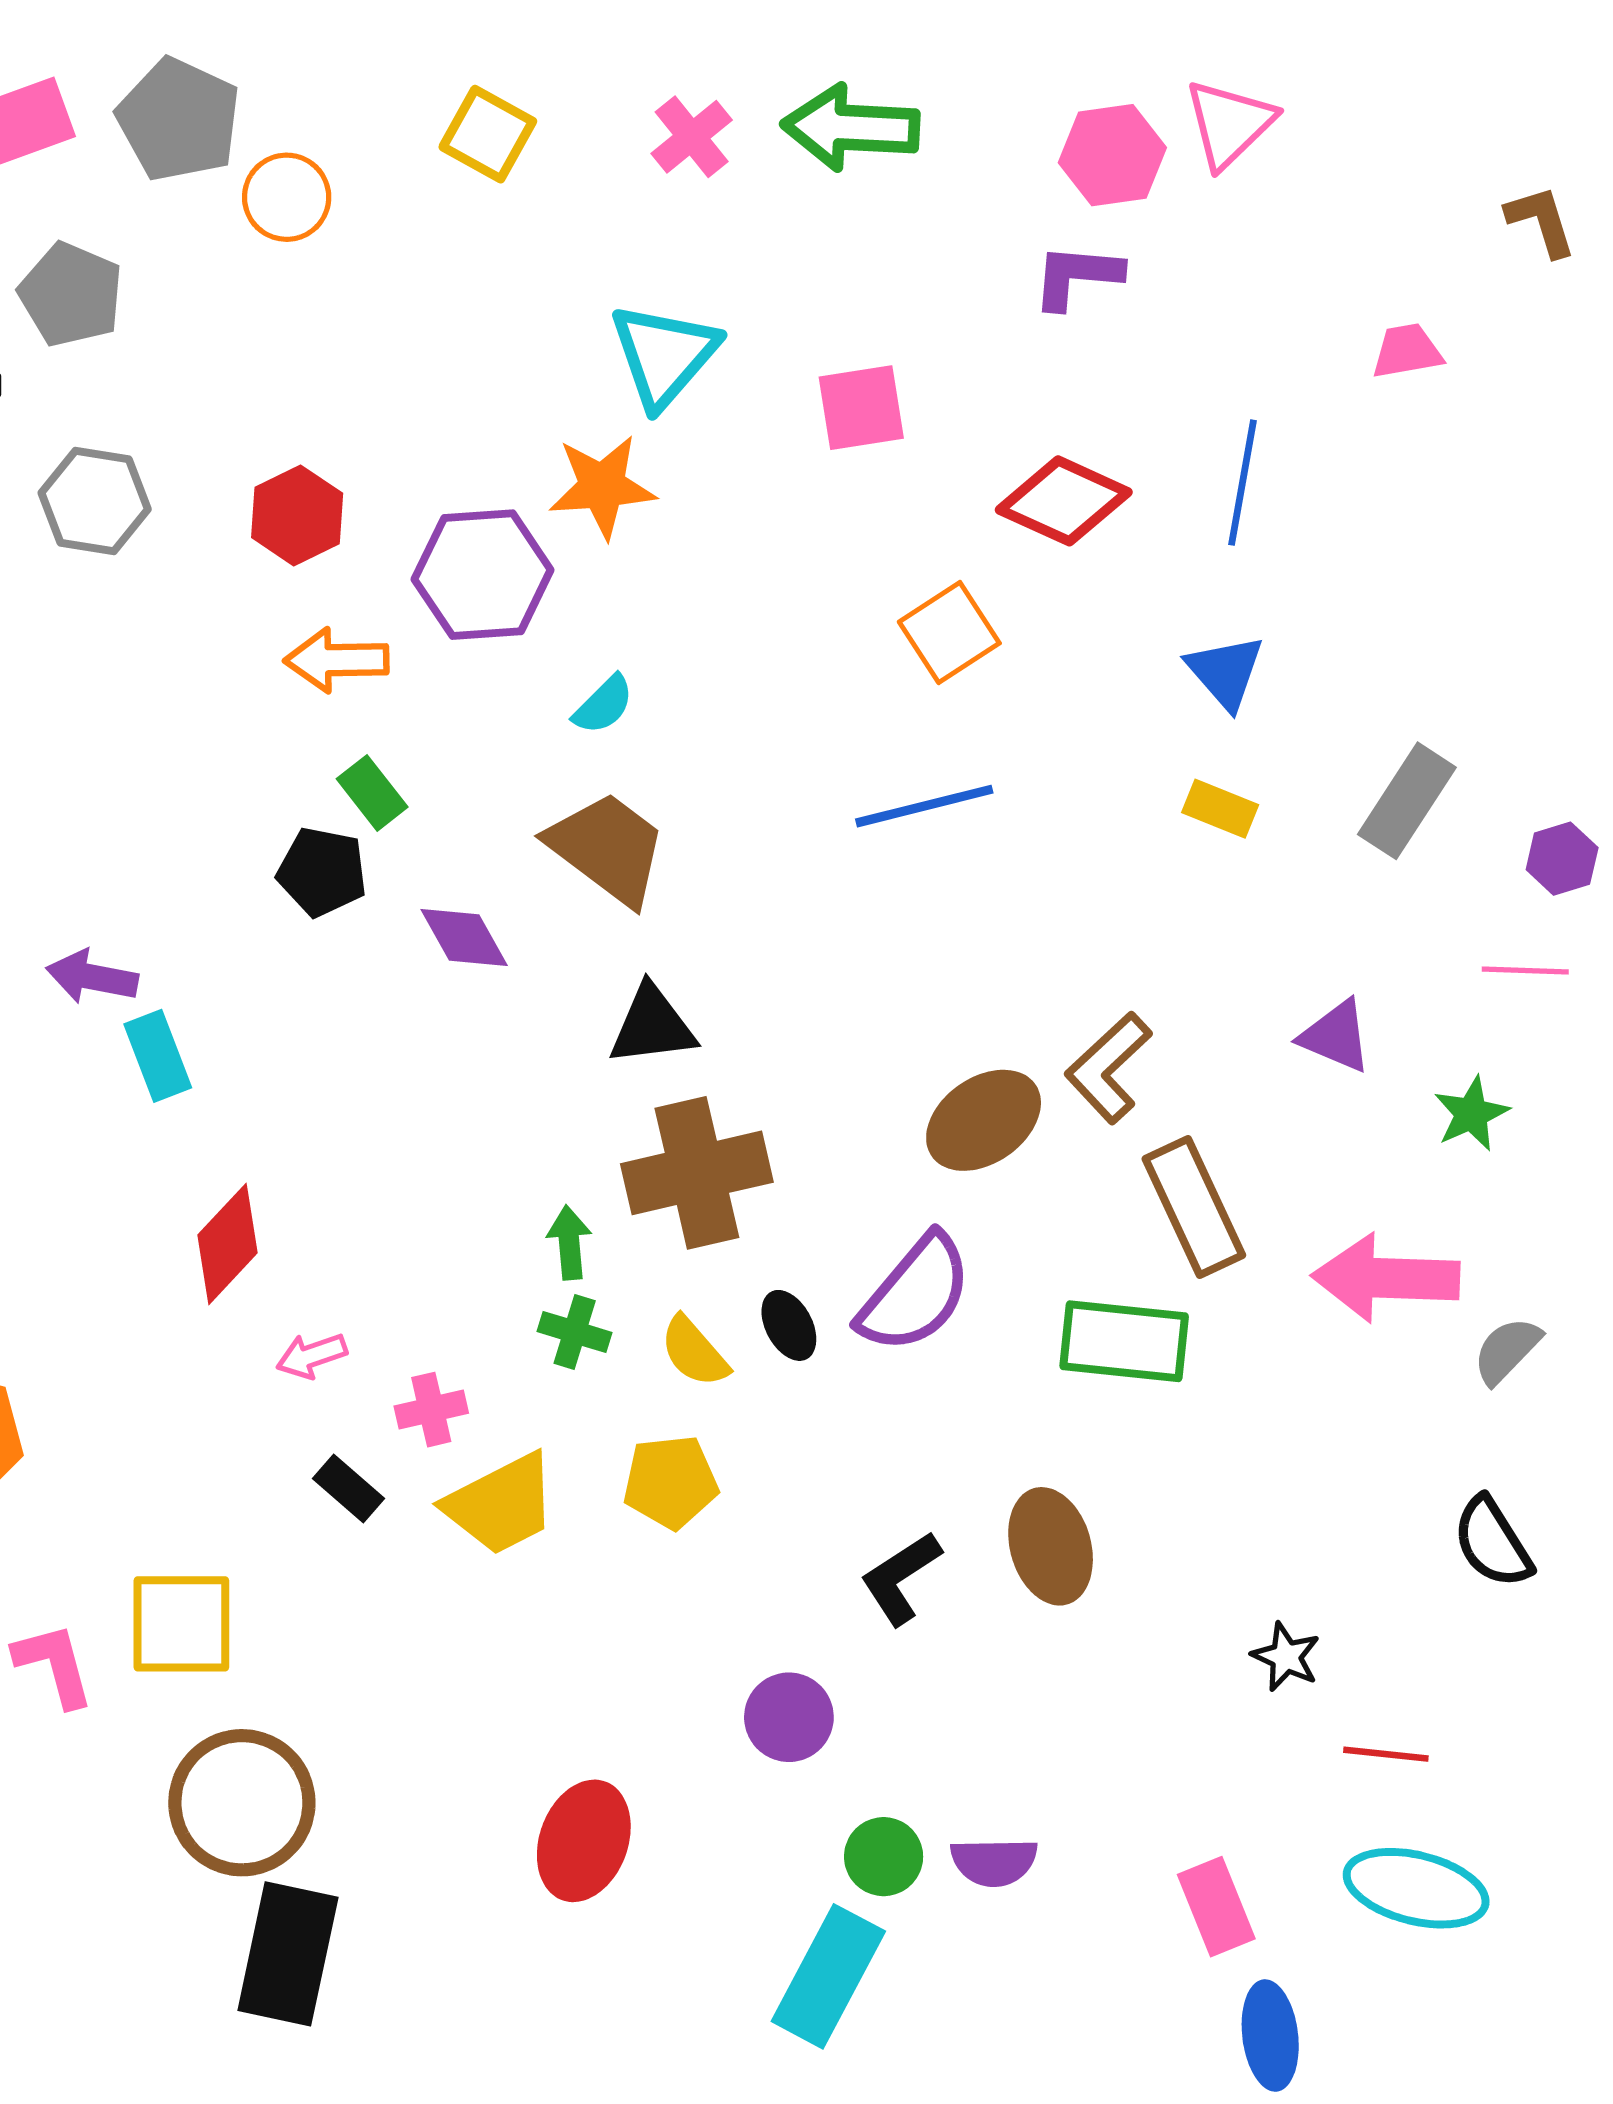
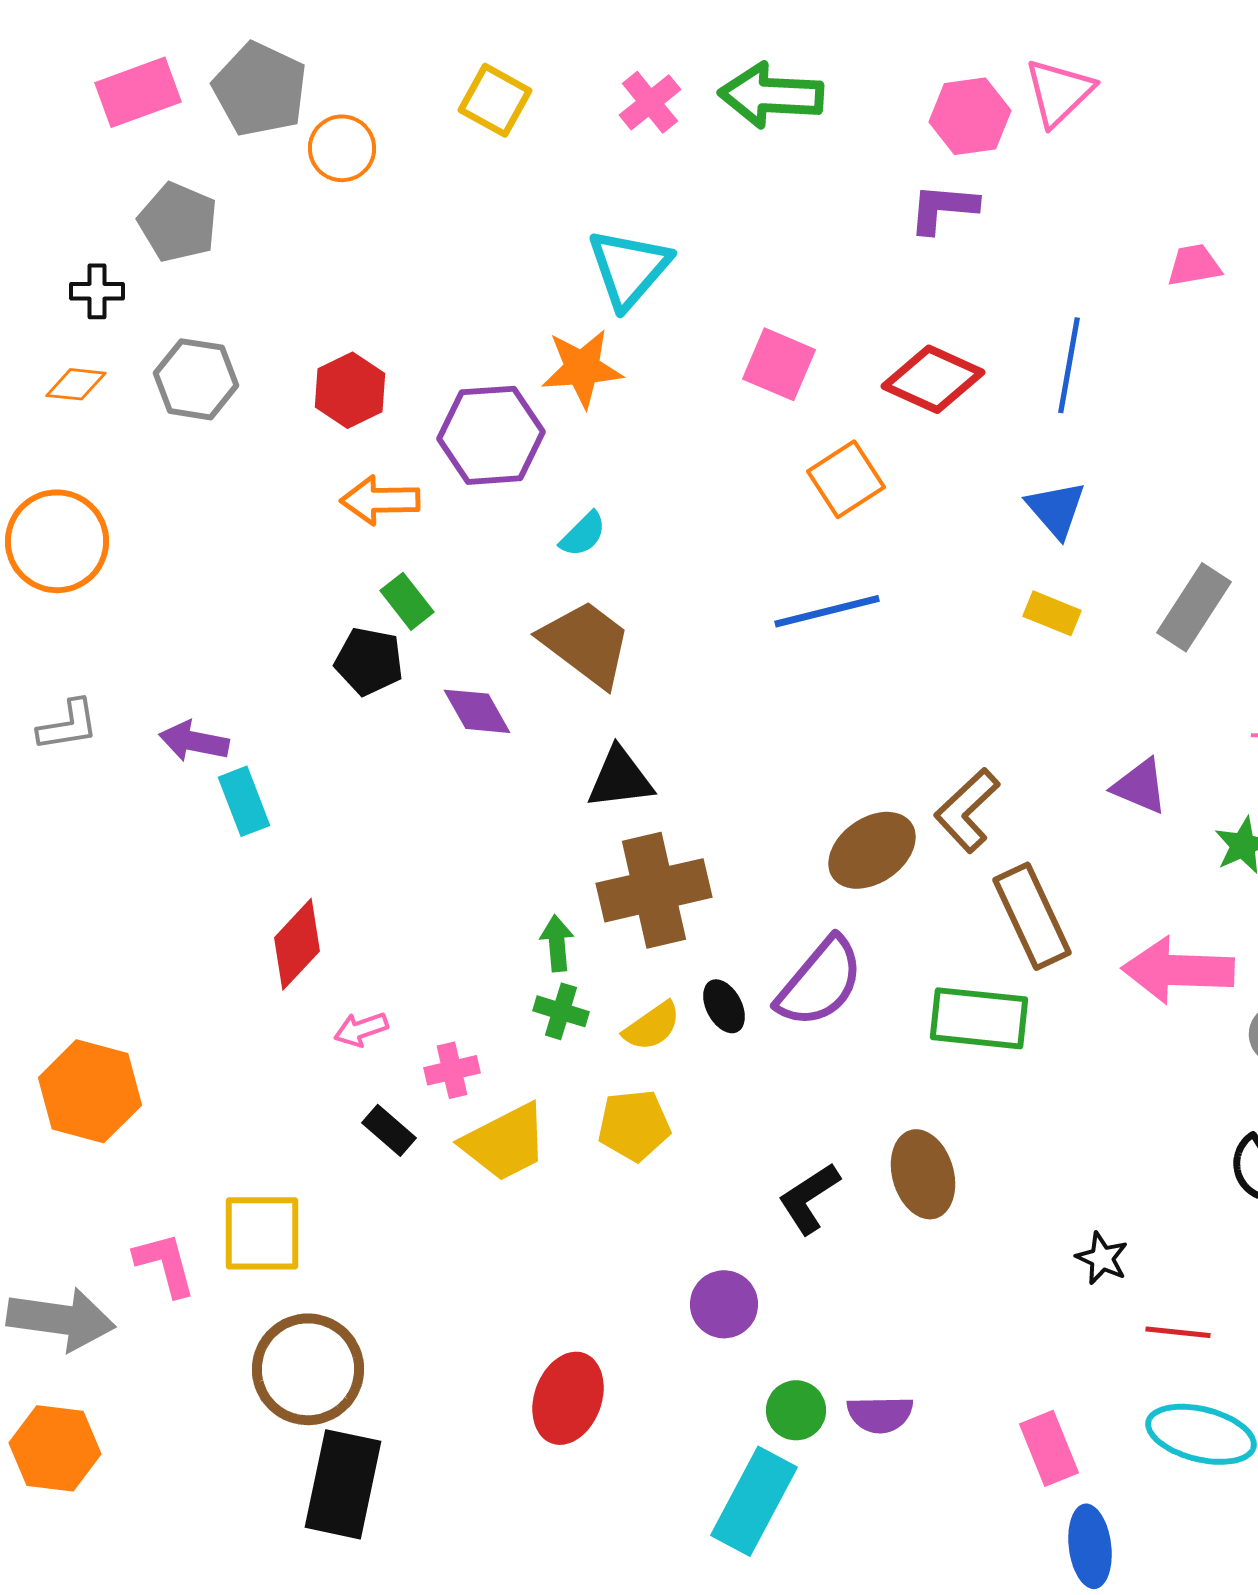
pink square: (861, 408) -> (779, 364), moved, turned 32
yellow semicircle: (694, 1352) -> (652, 1026), turned -84

